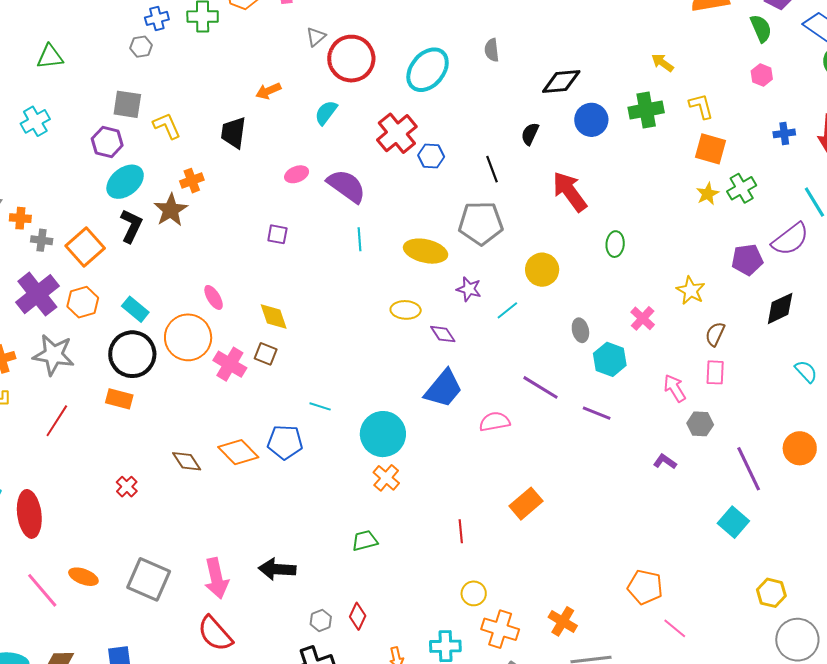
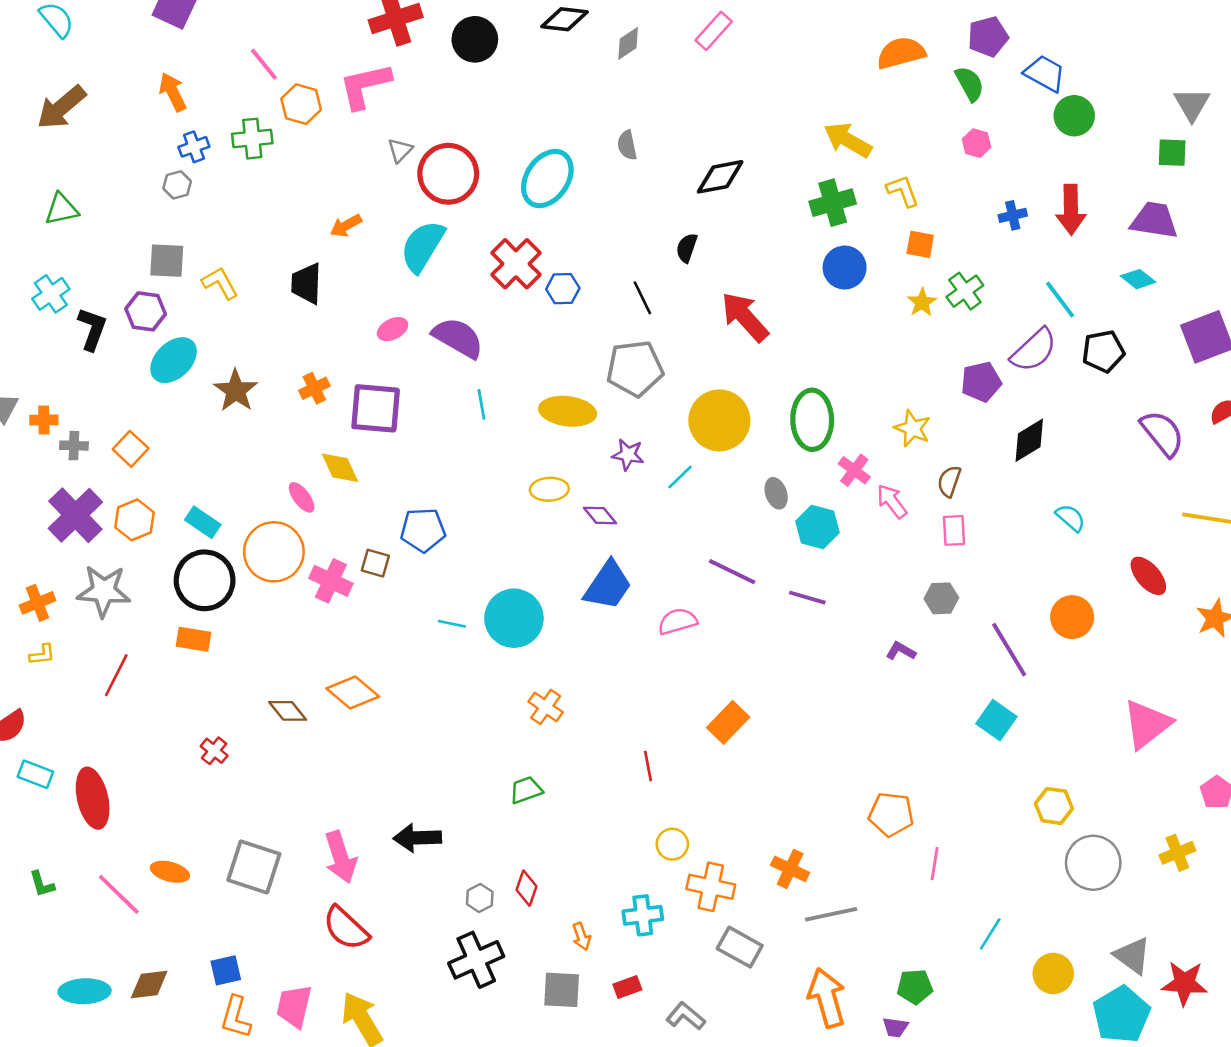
yellow arrow: (663, 63) -> (848, 140), size x1.6
cyan semicircle: (326, 113) -> (422, 246), size x1.6
blue circle: (591, 120) -> (845, 268), moved
orange square: (711, 149) -> (920, 244), size x0.7
orange cross: (192, 181) -> (314, 388), moved
black L-shape: (131, 226) -> (92, 329), moved
purple square: (277, 234) -> (376, 408), size x2.0
green ellipse: (615, 244) -> (812, 420), moved, size x1.8
orange square: (85, 247) -> (131, 449), size x0.7
yellow circle: (542, 270) -> (719, 420), size x1.4
yellow diamond: (274, 317) -> (340, 468), moved
pink arrow: (675, 388) -> (892, 501), moved
cyan circle: (383, 434) -> (514, 618), moved
blue pentagon: (285, 442) -> (423, 530), moved
pink line: (675, 628) -> (935, 864), turned 65

